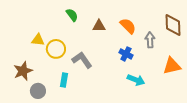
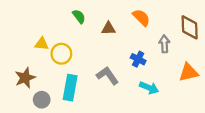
orange semicircle: (128, 26) -> (141, 18), moved
gray L-shape: (82, 60) -> (107, 76), moved
cyan rectangle: (64, 80) -> (70, 88), size x1.6

